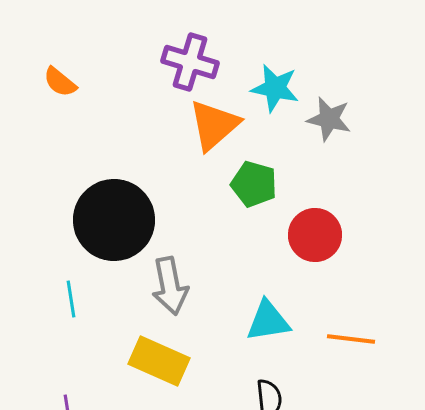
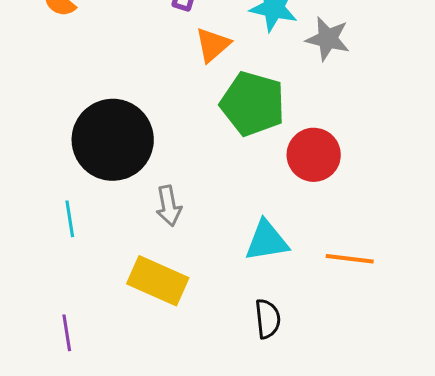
orange triangle: (214, 125) -> (213, 45), size x0.7
green pentagon: (254, 184) -> (253, 104), size x1.4
gray arrow: (170, 286) -> (169, 206), size x0.7

